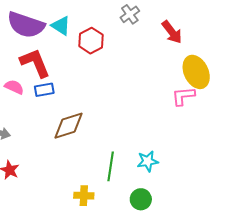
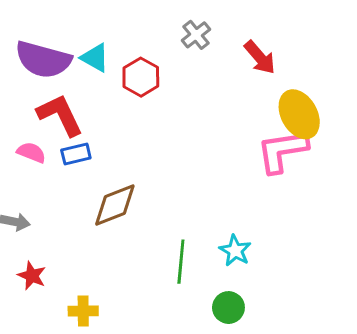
pink L-shape: (183, 96) -> (282, 151), size x1.5
cyan star: (148, 161) -> (235, 251), turned -30
yellow cross: (84, 196) -> (83, 311), moved

